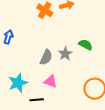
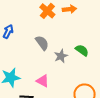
gray semicircle: (46, 57) -> (42, 43), moved, turned -70

